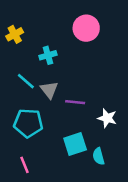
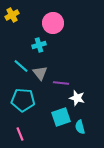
pink circle: (86, 28) -> (53, 23), moved
yellow cross: (15, 34) -> (12, 15), moved
white star: (107, 118) -> (77, 98), moved

